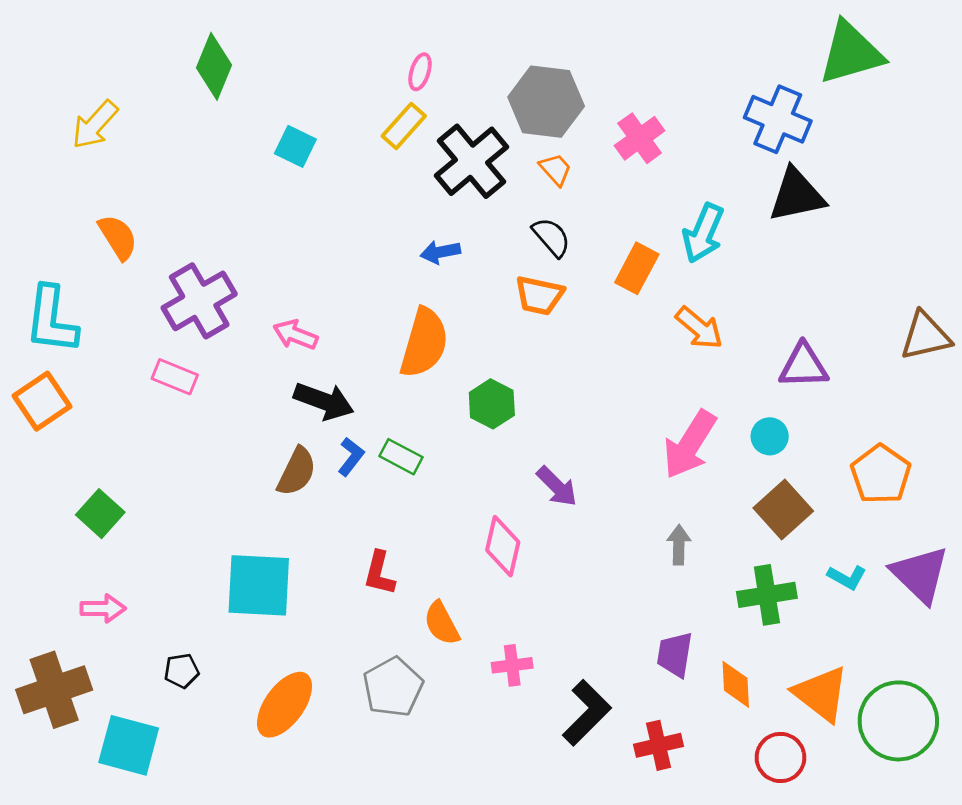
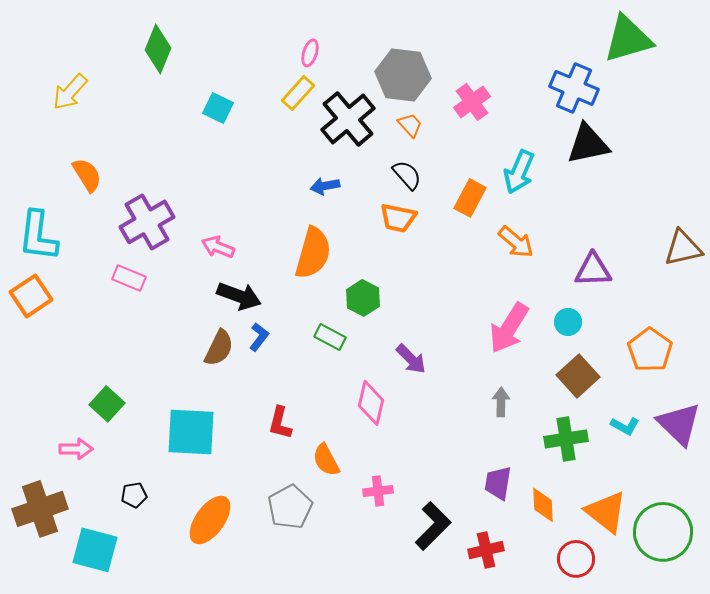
green rectangle: (401, 457) -> (330, 337), moved
green square: (100, 514) -> (107, 404), moved

